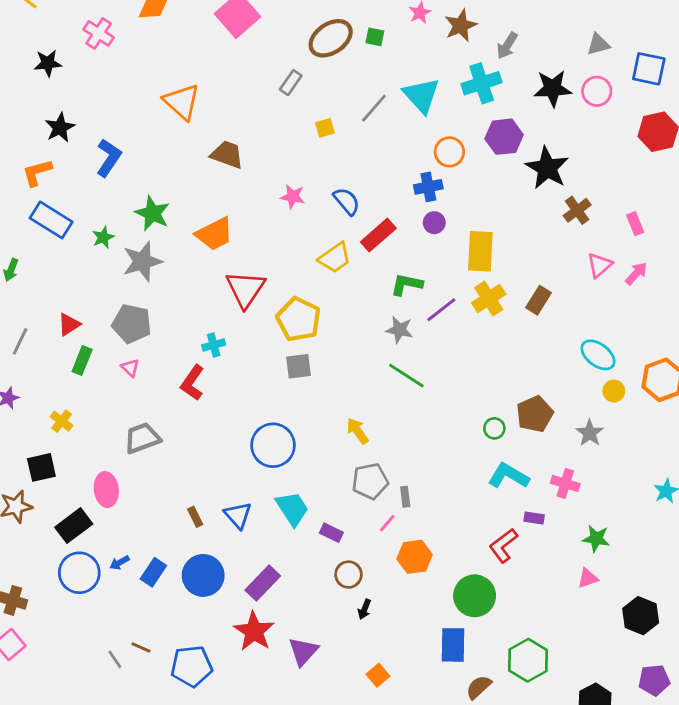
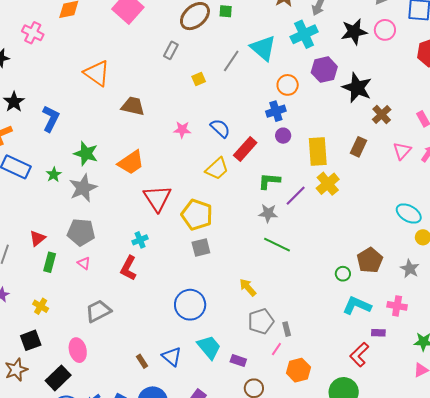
brown rectangle: (539, 300) -> (358, 147), moved

